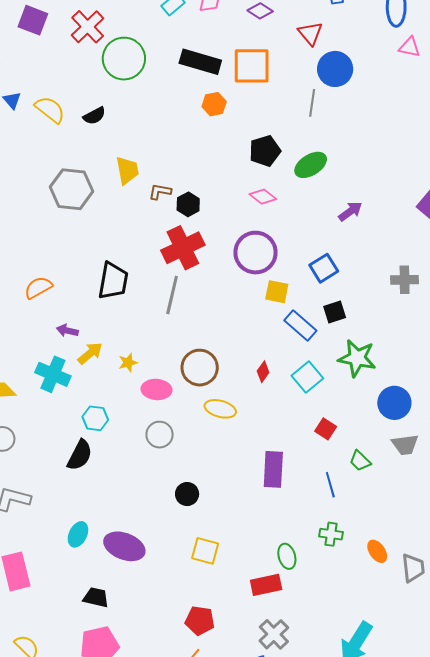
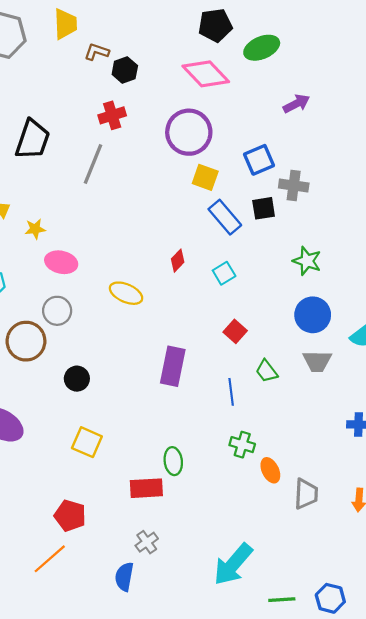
pink diamond: (263, 197) -> (206, 74), size x1.6
red cross: (183, 248) -> (112, 115), size x0.6
gray cross: (405, 280) -> (294, 186), moved
green star: (357, 358) -> (307, 261), moved, size x0.7
brown circle: (200, 368) -> (26, 341), moved
cyan square: (307, 377) -> (224, 273), size x0.7
green cross: (331, 534) -> (242, 445), moved
gray cross: (274, 634) -> (147, 542), size x0.7

